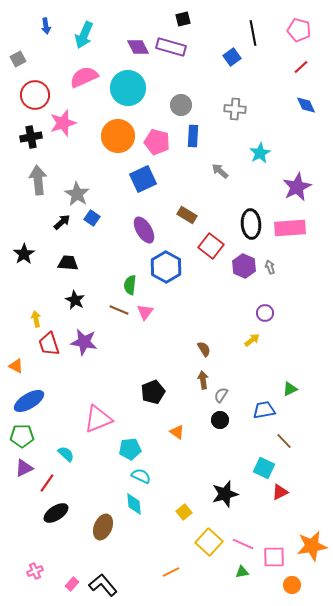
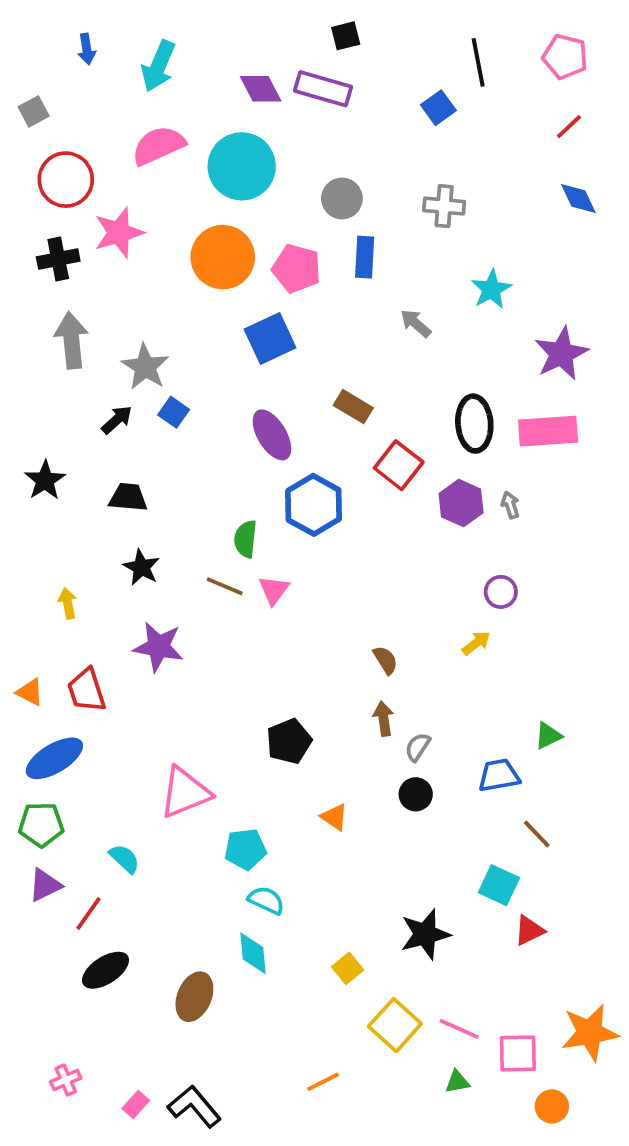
red trapezoid: (49, 344) -> (87, 690), moved

